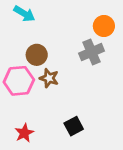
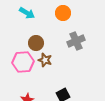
orange circle: (104, 26) -> (63, 13), moved

